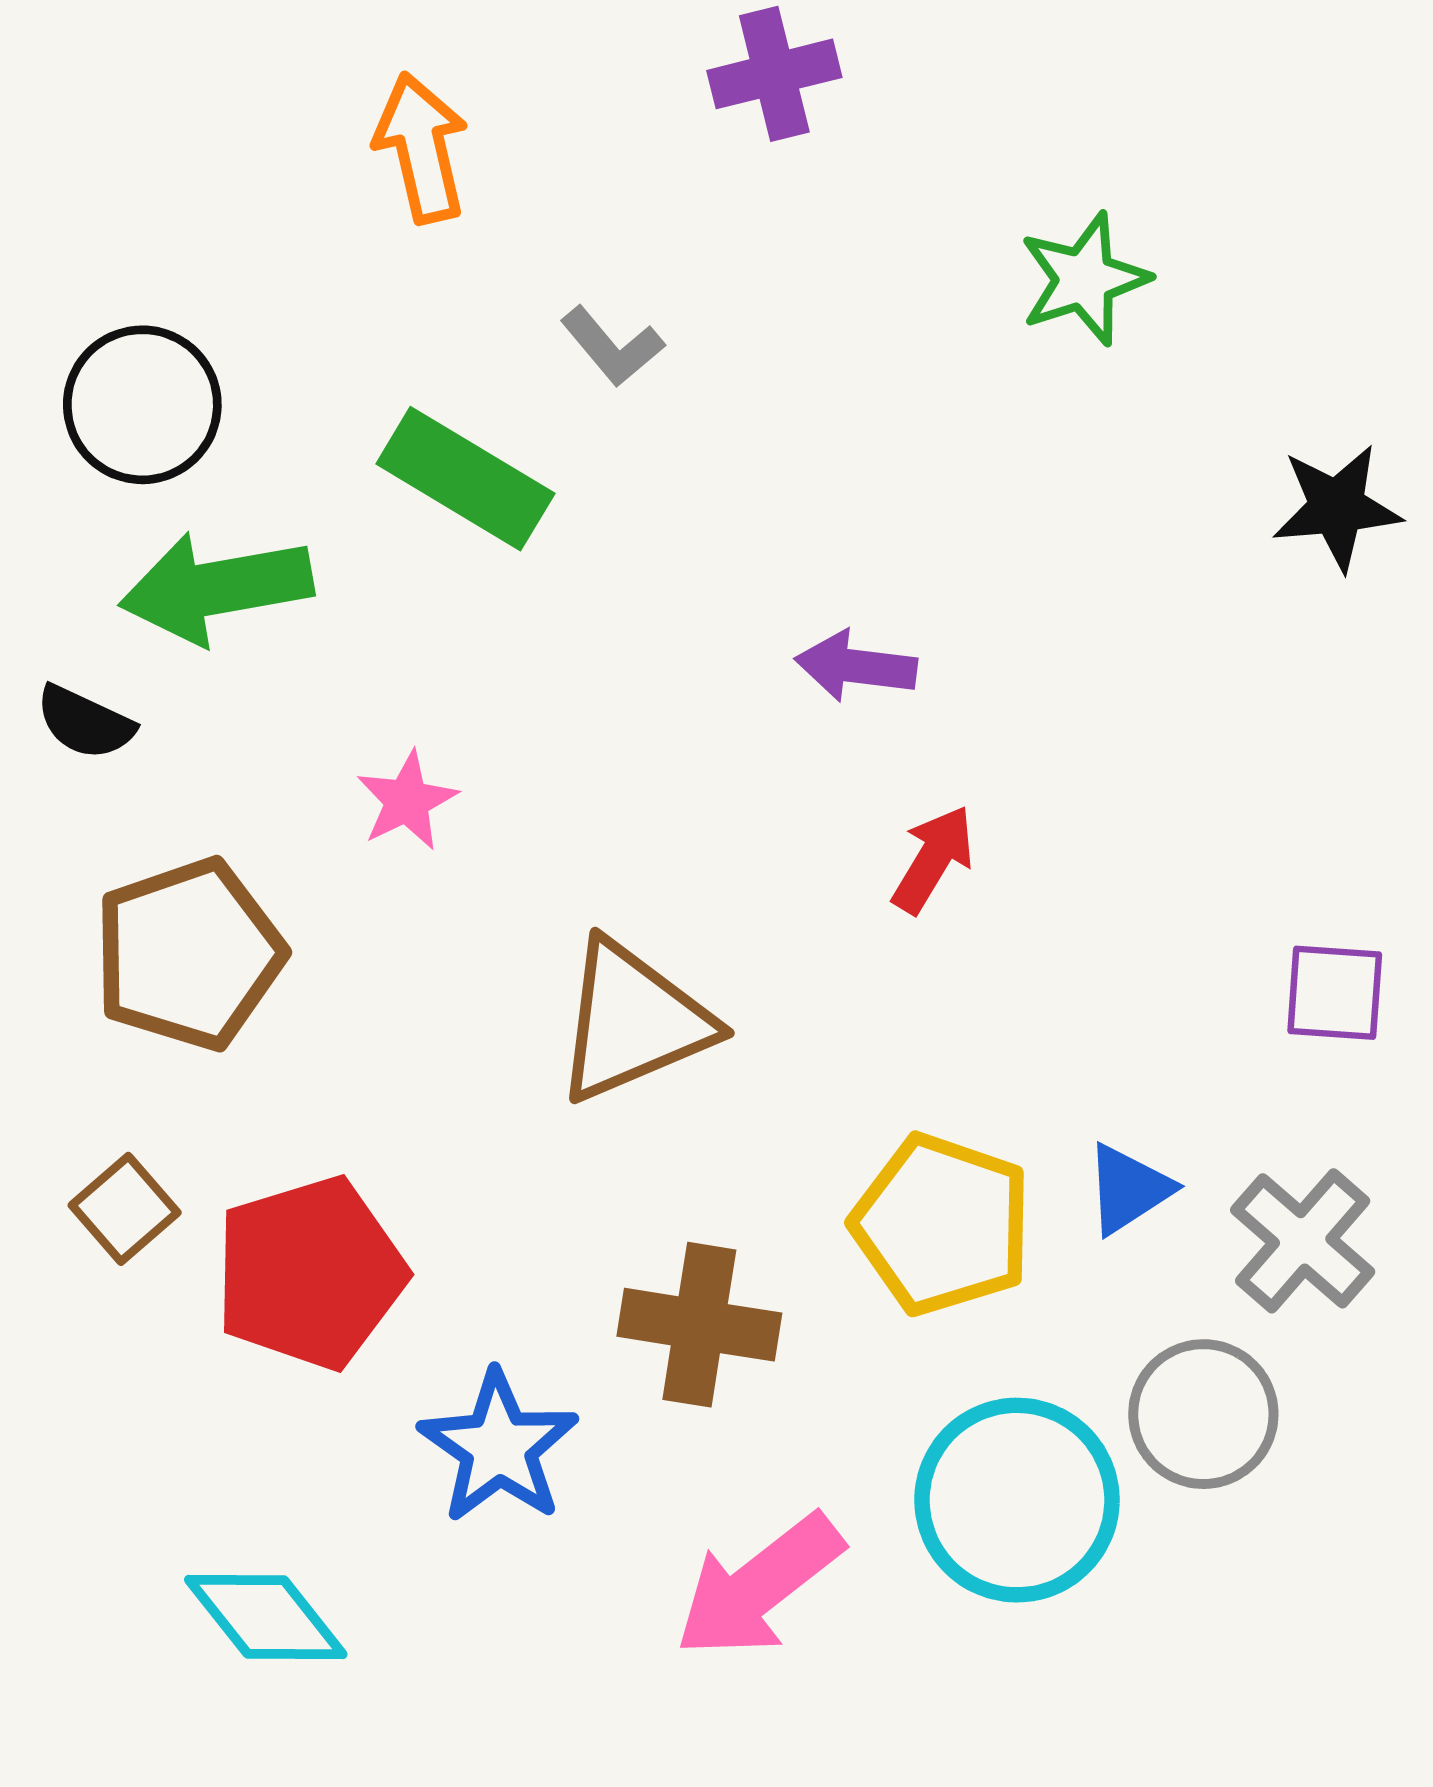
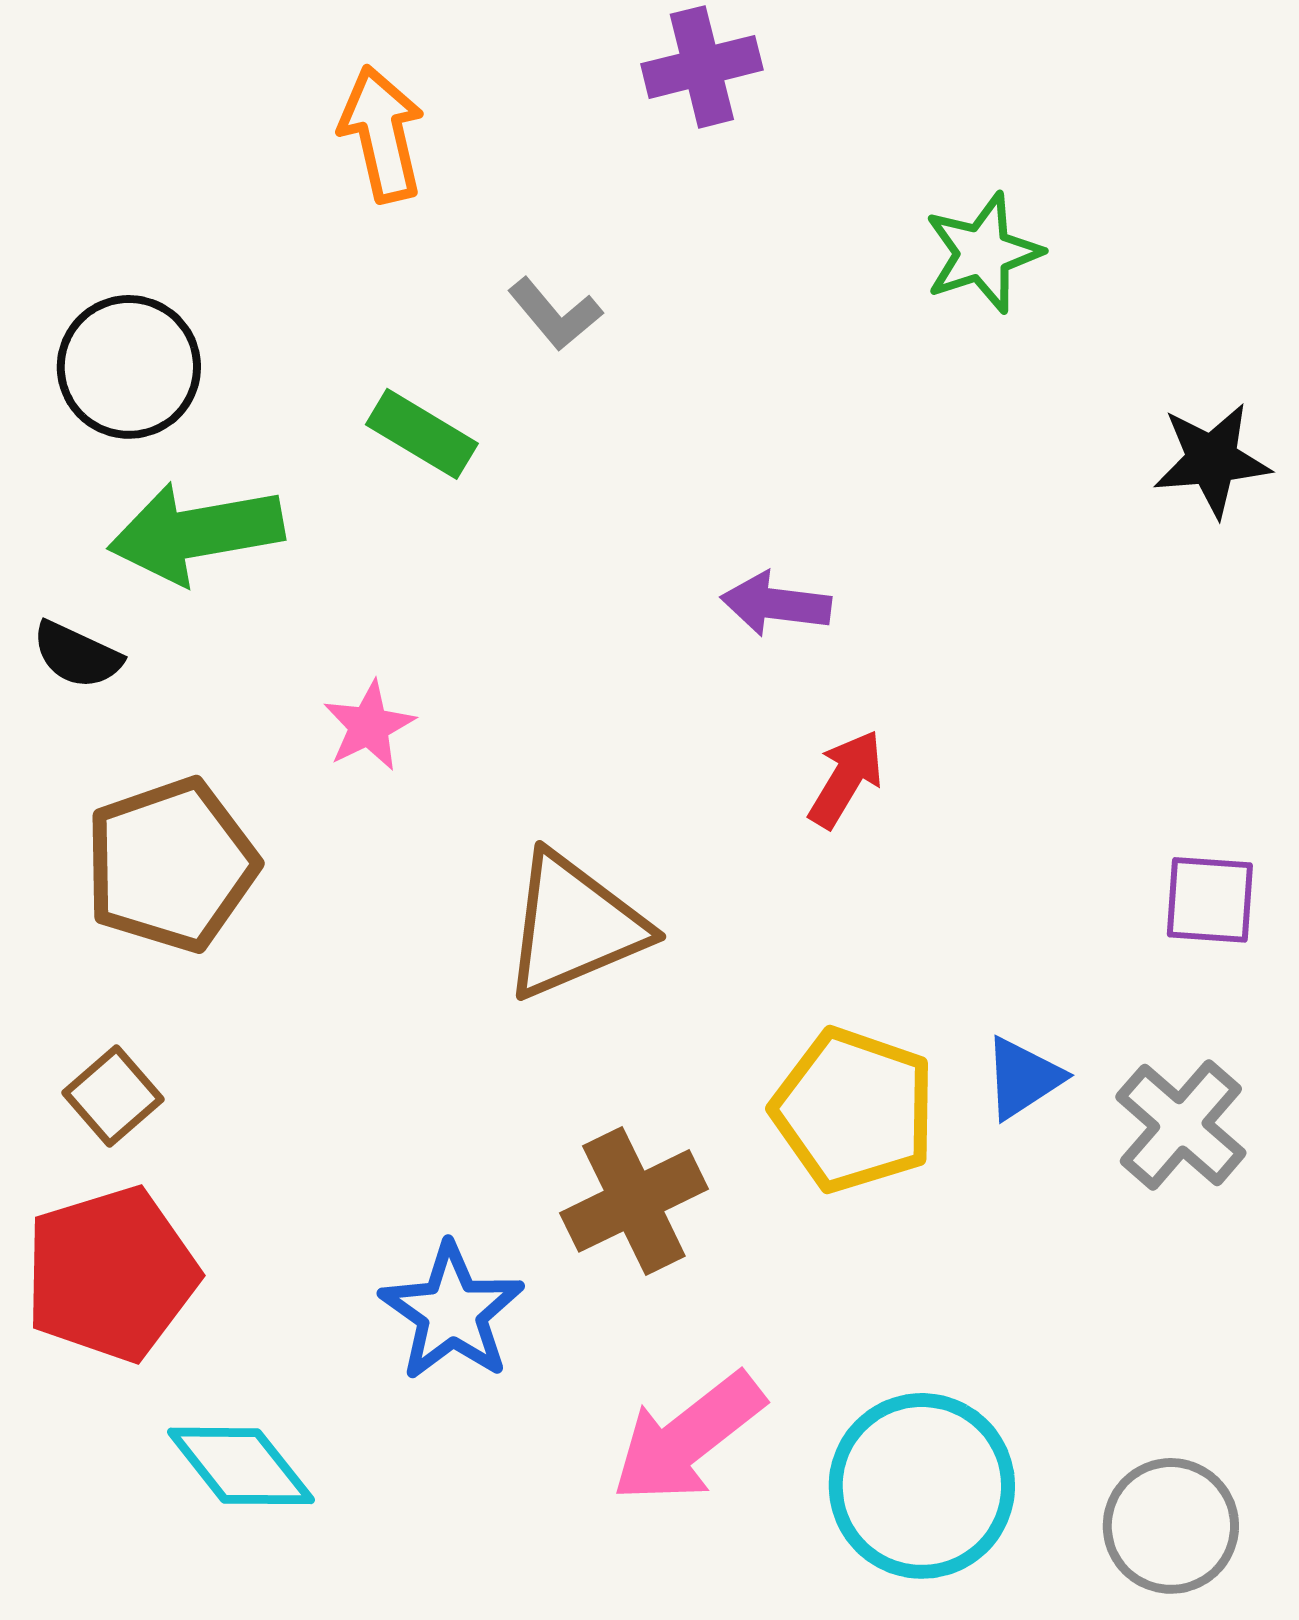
green rectangle: (465, 479) -> (422, 434), size x0.7
red pentagon: (310, 1273) -> (111, 1274), moved
brown cross: (699, 1325) -> (634, 1201), turned -35
gray circle: (1203, 1414) -> (1171, 1526), moved
cyan circle: (1017, 1500) -> (922, 1486), moved

